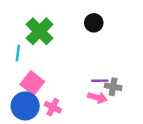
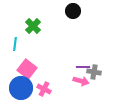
black circle: (94, 23) -> (73, 11), moved
green cross: (40, 31) -> (33, 26), size x0.7

